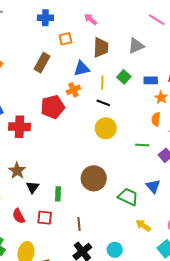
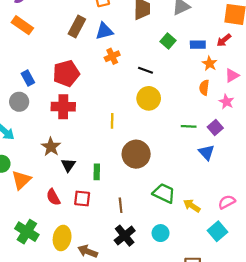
blue triangle: (82, 69) -> (104, 31), moved
yellow line: (102, 83) -> (112, 121), moved
red pentagon: (53, 107) -> (66, 73), moved
red cross: (19, 127) -> (63, 107), moved
green line: (142, 145) -> (189, 126), moved
blue triangle: (153, 186) -> (206, 152), moved
green trapezoid: (128, 197) -> (164, 193), moved

